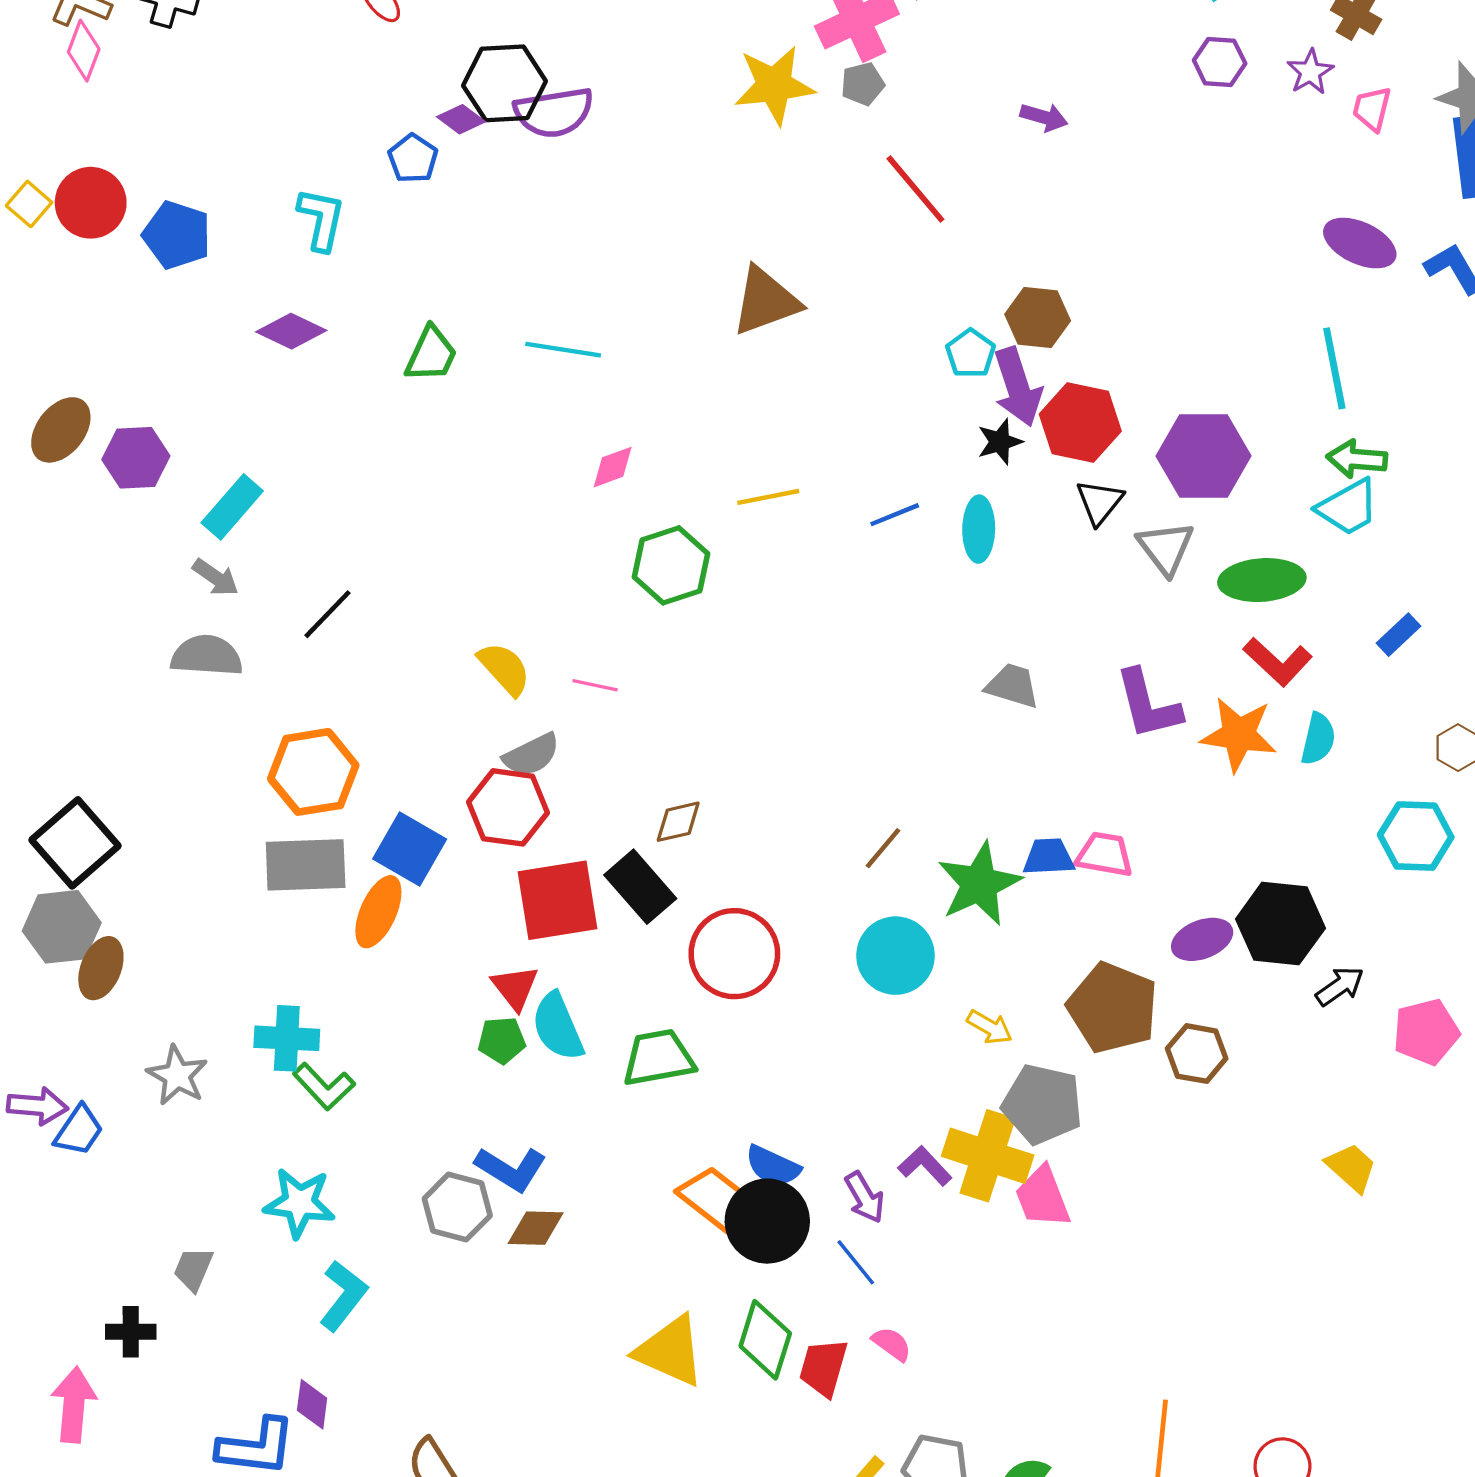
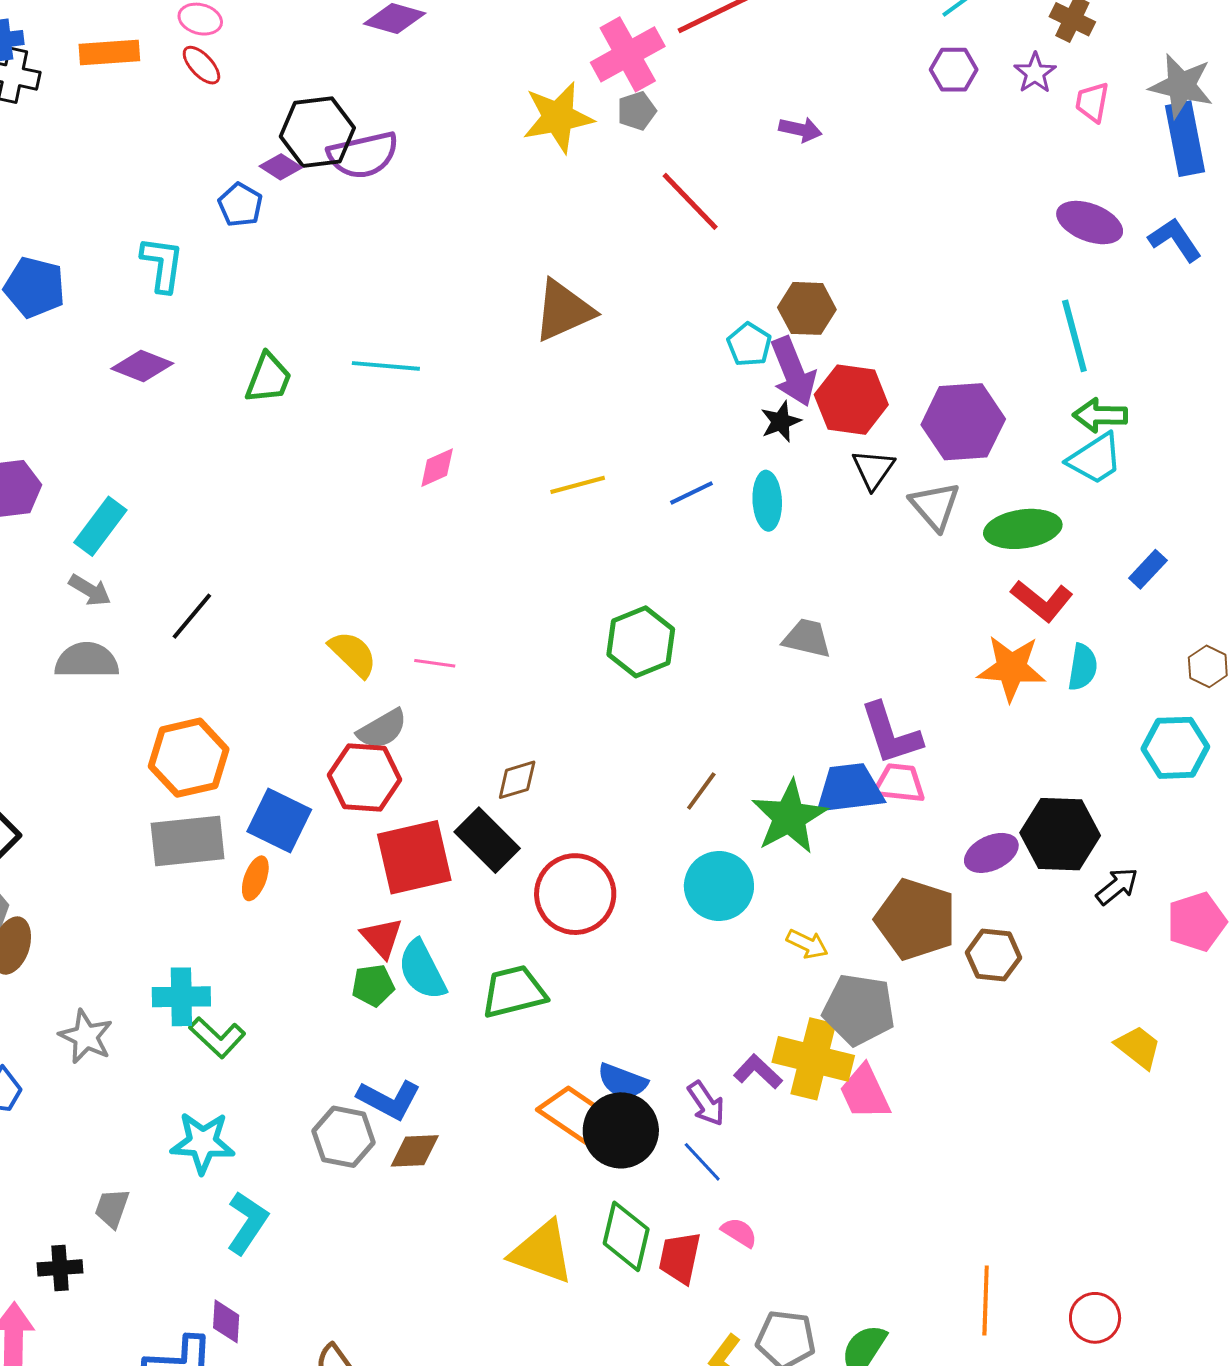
green hexagon: (671, 565) -> (641, 642), moved
purple L-shape: (1148, 704) -> (891, 734), moved
blue trapezoid: (1049, 857) -> (849, 789), size x1.5
orange ellipse: (378, 912) -> (255, 878), size x0.7

